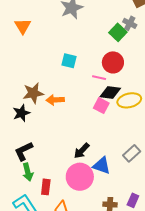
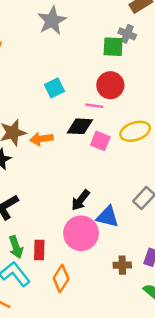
green square: (118, 32) -> (113, 47), turned -36
cyan square: (69, 61) -> (55, 88), turned -35
black diamond: (110, 93) -> (80, 126), moved
green arrow: (28, 172) -> (16, 247), moved

